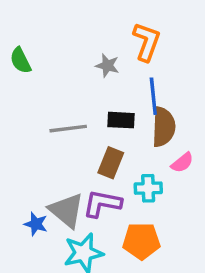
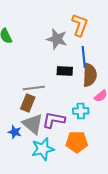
gray star: (107, 66) -> (57, 39), size x1.5
gray line: (68, 129) -> (34, 88), moved
brown rectangle: (111, 163) -> (28, 103), moved

